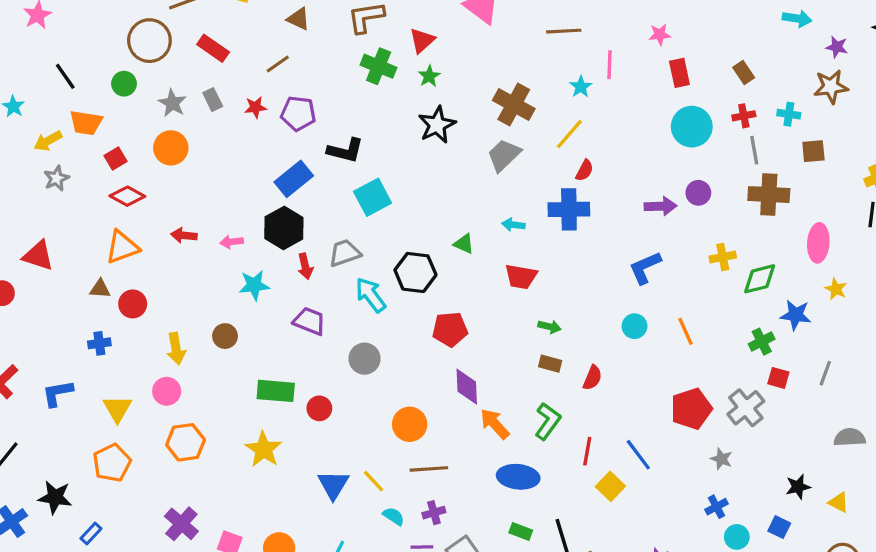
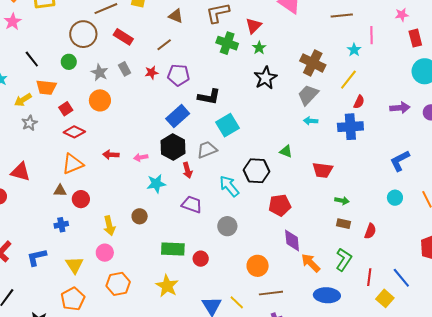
purple arrow: (661, 206) -> (400, 108), moved
cyan arrow: (513, 225) -> (311, 121), moved
gray trapezoid: (345, 253) -> (207, 150), moved

